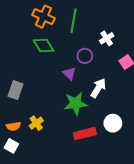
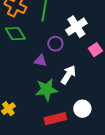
white cross: (107, 38) -> (76, 27), size x1.5
purple triangle: (69, 73) -> (40, 61), turned -32

